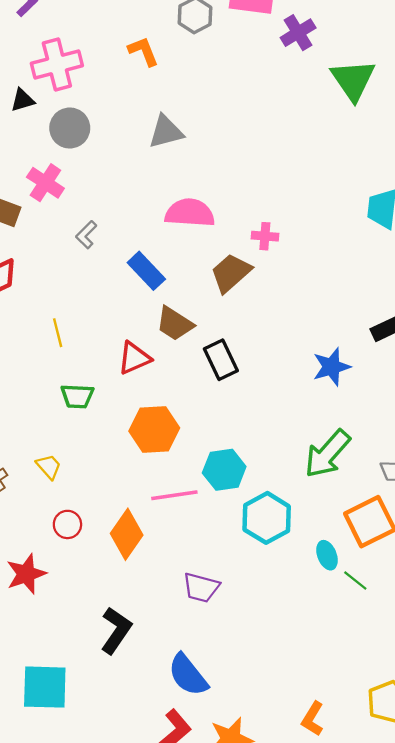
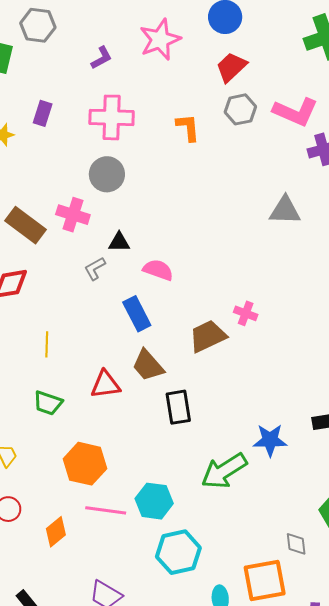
black triangle: (23, 100) -> (119, 242), moved
gray triangle: (166, 132) -> (285, 210), moved
pink cross: (45, 183) -> (73, 215), turned -32
pink semicircle: (190, 213) -> (158, 270), moved, size x0.7
orange hexagon: (154, 430) -> (85, 464), moved
green arrow: (327, 454) -> (224, 471), moved
orange diamond: (127, 534) -> (56, 532), size x0.7

